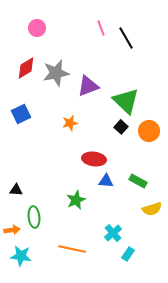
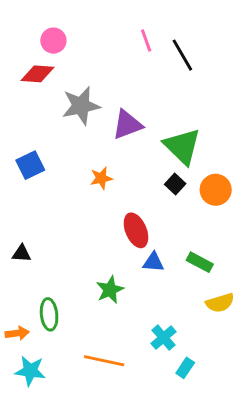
red diamond: (26, 68) -> (37, 74), moved, turned 35
red ellipse: (94, 159) -> (136, 230), turned 60
black triangle: (16, 190) -> (22, 254), moved

